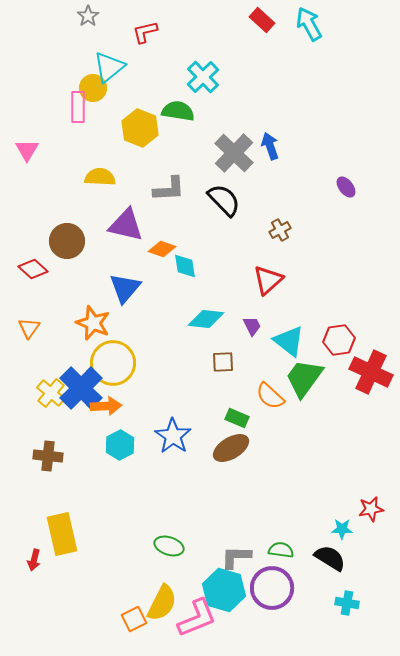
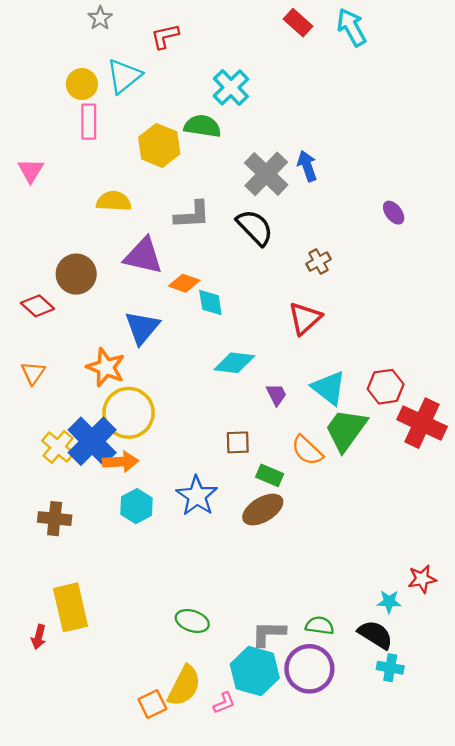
yellow circle: (93, 88) -> (82, 84), moved
purple trapezoid: (252, 326) -> (276, 395), moved
brown square: (223, 362) -> (238, 442), moved
cyan cross: (347, 603) -> (390, 668), moved
pink L-shape: (197, 618) -> (224, 703), size x0.5

